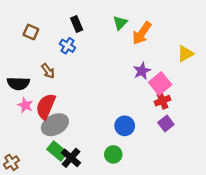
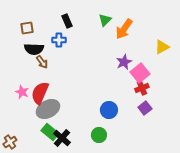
brown square: (31, 32) -> (27, 28), turned -32
blue cross: (68, 46) -> (59, 40), turned -32
black semicircle: (18, 83) -> (34, 49), moved

